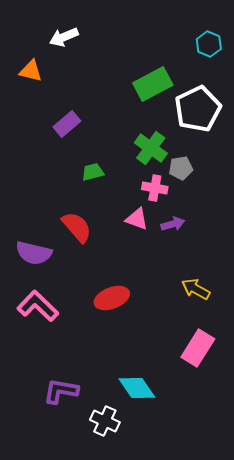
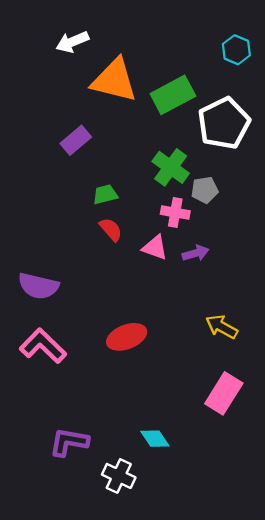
orange triangle: (31, 71) -> (114, 80), moved, size x1.8
red semicircle: (77, 227) -> (111, 229), moved, size x0.7
cyan diamond: (137, 388) -> (155, 439), size x0.7

